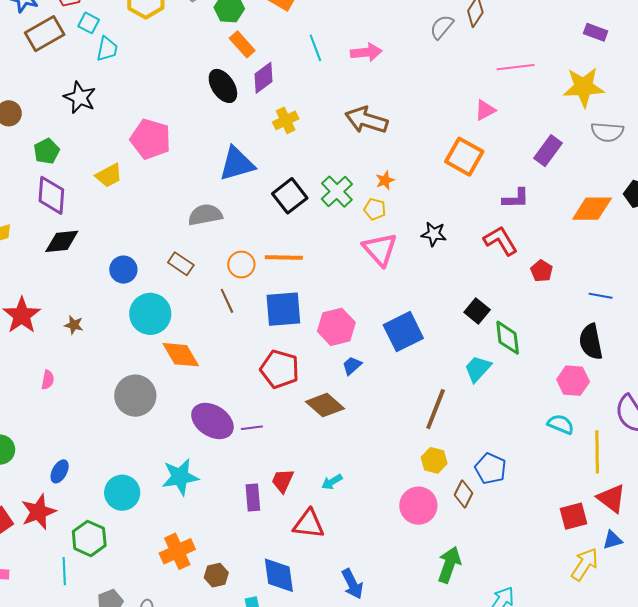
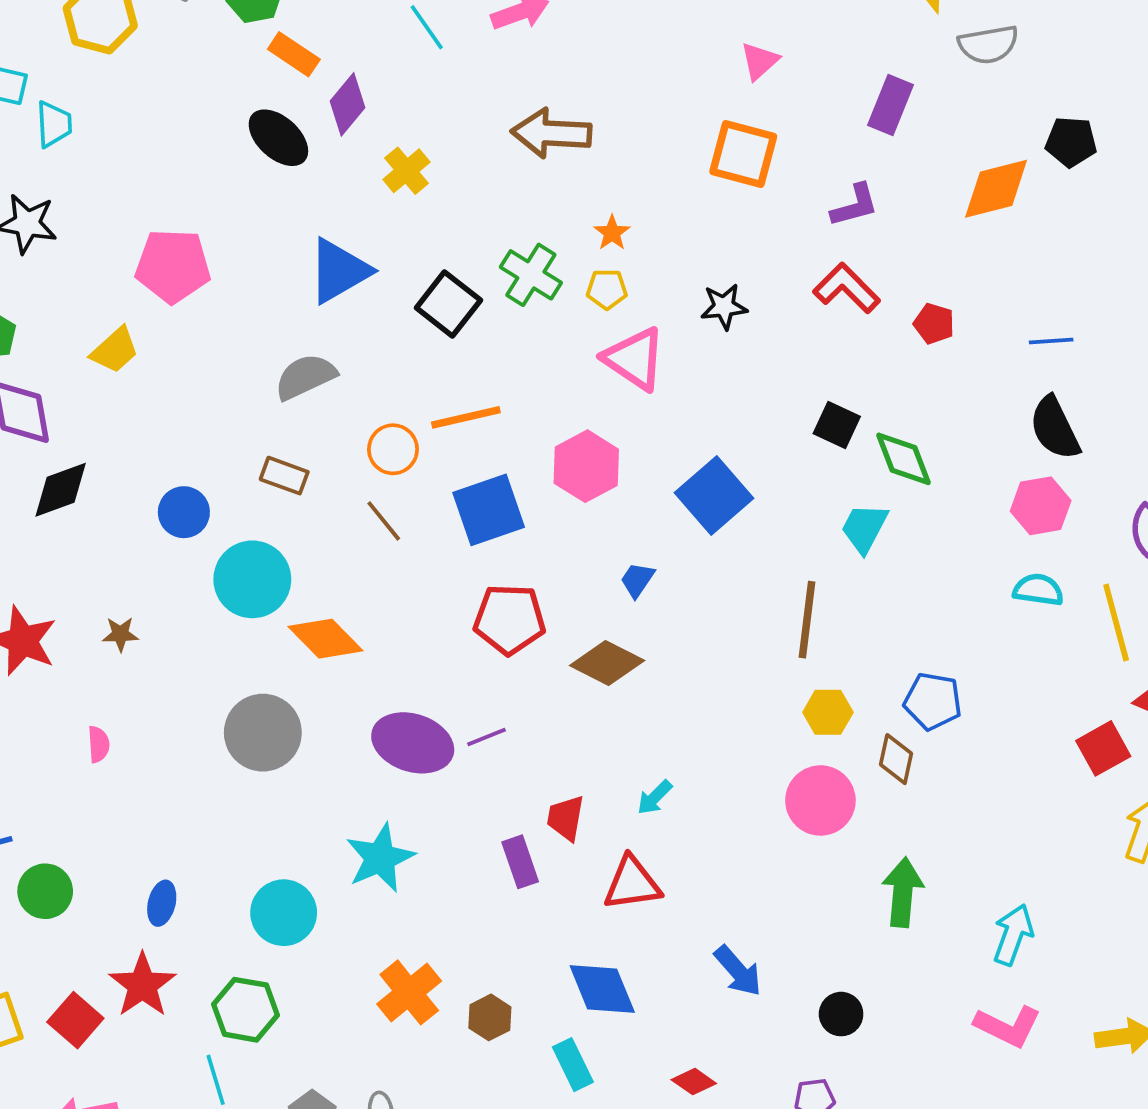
pink hexagon: (336, 327) -> (586, 466), moved

